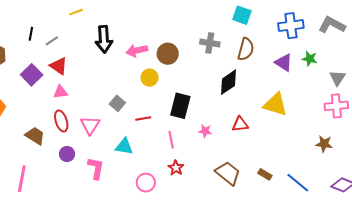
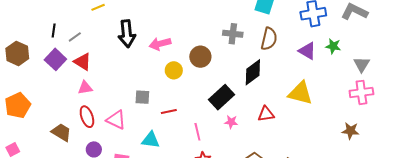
brown circle: (168, 54) -> (200, 57), moved
purple square: (32, 75) -> (55, 59), moved
gray square: (117, 103) -> (142, 97), turned -35
black rectangle: (180, 106) -> (221, 97), moved, turned 35
pink triangle: (90, 125) -> (116, 120), turned -35

